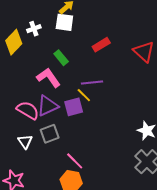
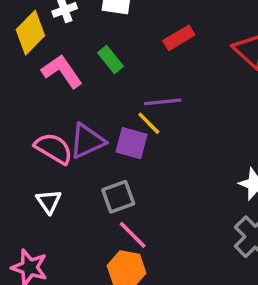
pink L-shape: (48, 78) -> (62, 71), moved
purple square: (74, 107) -> (132, 143), turned 30
gray square: (50, 134) -> (118, 197), moved

